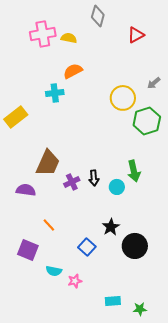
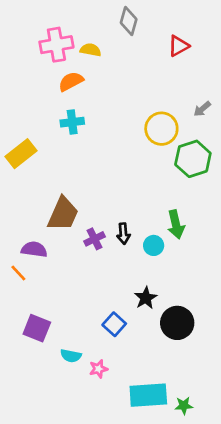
orange semicircle: (73, 71) -> (71, 81), moved
orange line: (49, 225) -> (18, 273), moved
cyan rectangle: (113, 301) -> (148, 395), size x1.8

